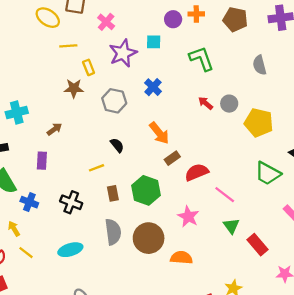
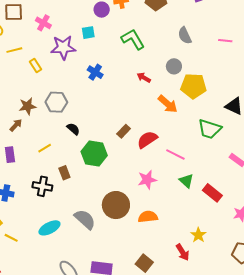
purple star: (123, 53) -> (63, 47), turned 30
brown star: (74, 88) -> (27, 106), moved
gray hexagon: (114, 101) -> (56, 102), moved
gray circle: (229, 104) -> (174, 66), moved
orange arrow: (159, 133) -> (168, 104), moved
yellow line: (97, 168) -> (45, 148), moved
green hexagon: (146, 190) -> (94, 153), moved
brown rectangle: (113, 193) -> (64, 173), moved
pink star: (188, 217) -> (147, 180), turned -30
gray semicircle: (113, 232) -> (85, 219), moved, turned -30

